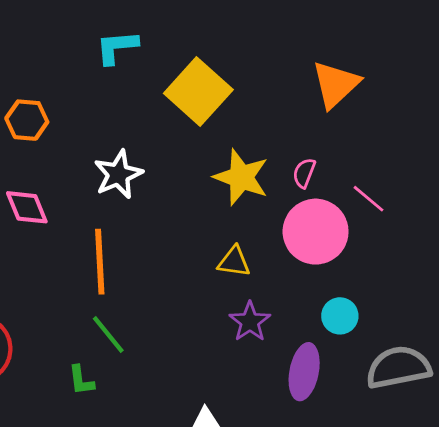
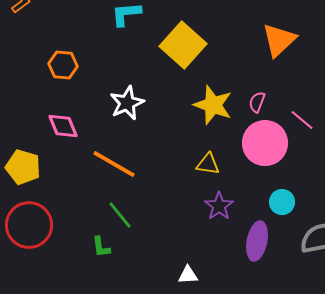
orange line: (100, 262) -> (114, 164), turned -57

